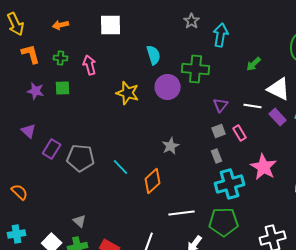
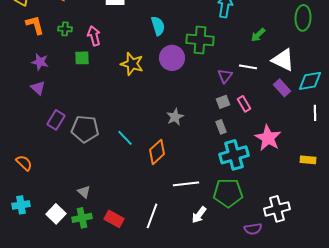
green square: (63, 88) -> (82, 58), moved
white line: (253, 106) -> (248, 67), moved
purple triangle: (29, 131) -> (38, 88), moved

